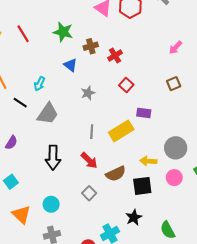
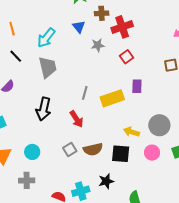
red cross: (115, 55) -> (122, 27), size x1.5
cyan arrow: (40, 84) -> (46, 38), size x1.5
gray star: (88, 93) -> (98, 45), moved
black line: (20, 103) -> (16, 56), moved
purple rectangle: (144, 113) -> (137, 86), turned 72
gray trapezoid: (48, 114) -> (48, 67), turned -60
brown semicircle: (116, 174) -> (93, 149), moved

